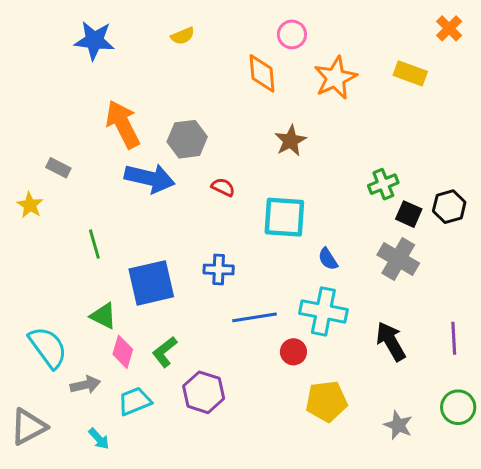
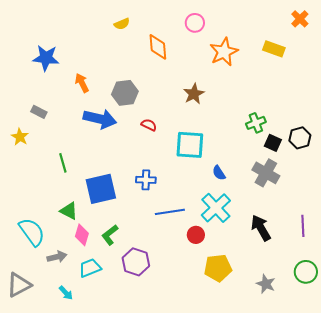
blue star: (94, 40) -> (46, 58), moved
orange diamond: (262, 73) -> (158, 47), moved
orange arrow: (123, 124) -> (82, 83), size x0.6
cyan cross: (323, 311) -> (216, 208), turned 36

